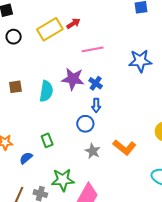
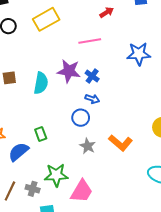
red arrow: (73, 23) -> (107, 12), moved
blue arrow: (96, 105) -> (92, 99), turned -72
blue semicircle: (26, 158) -> (19, 152), size x1.5

